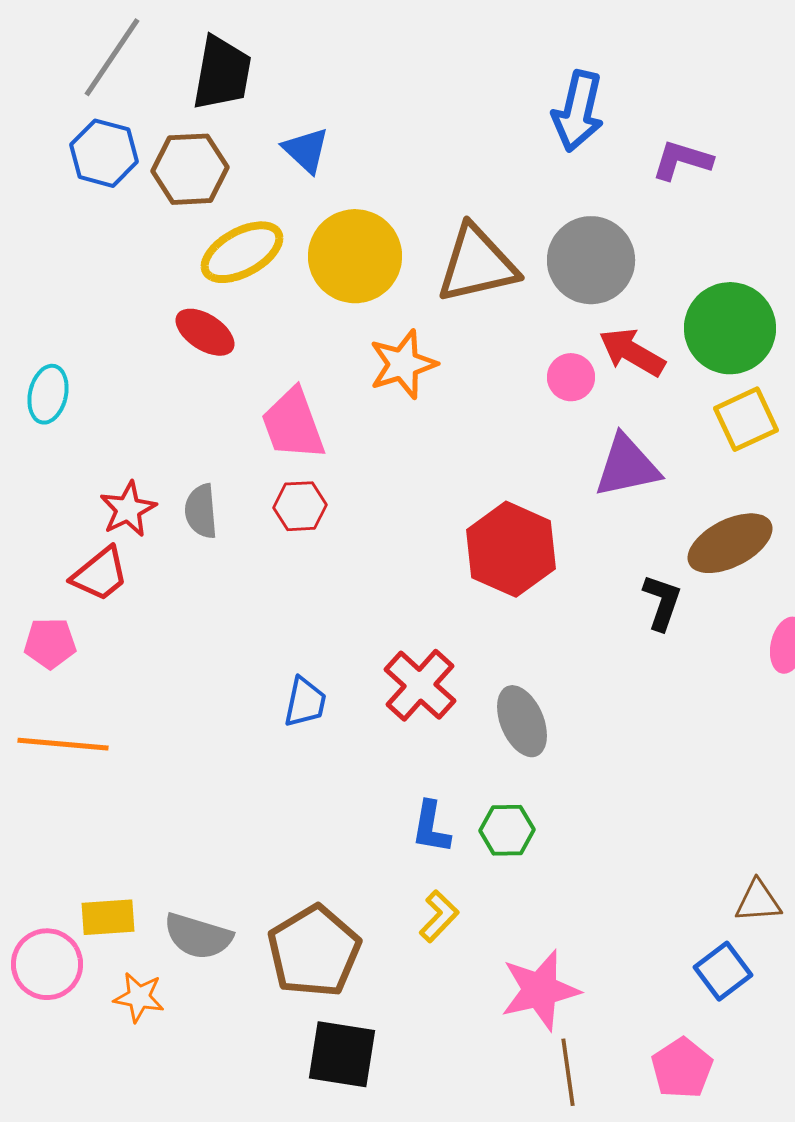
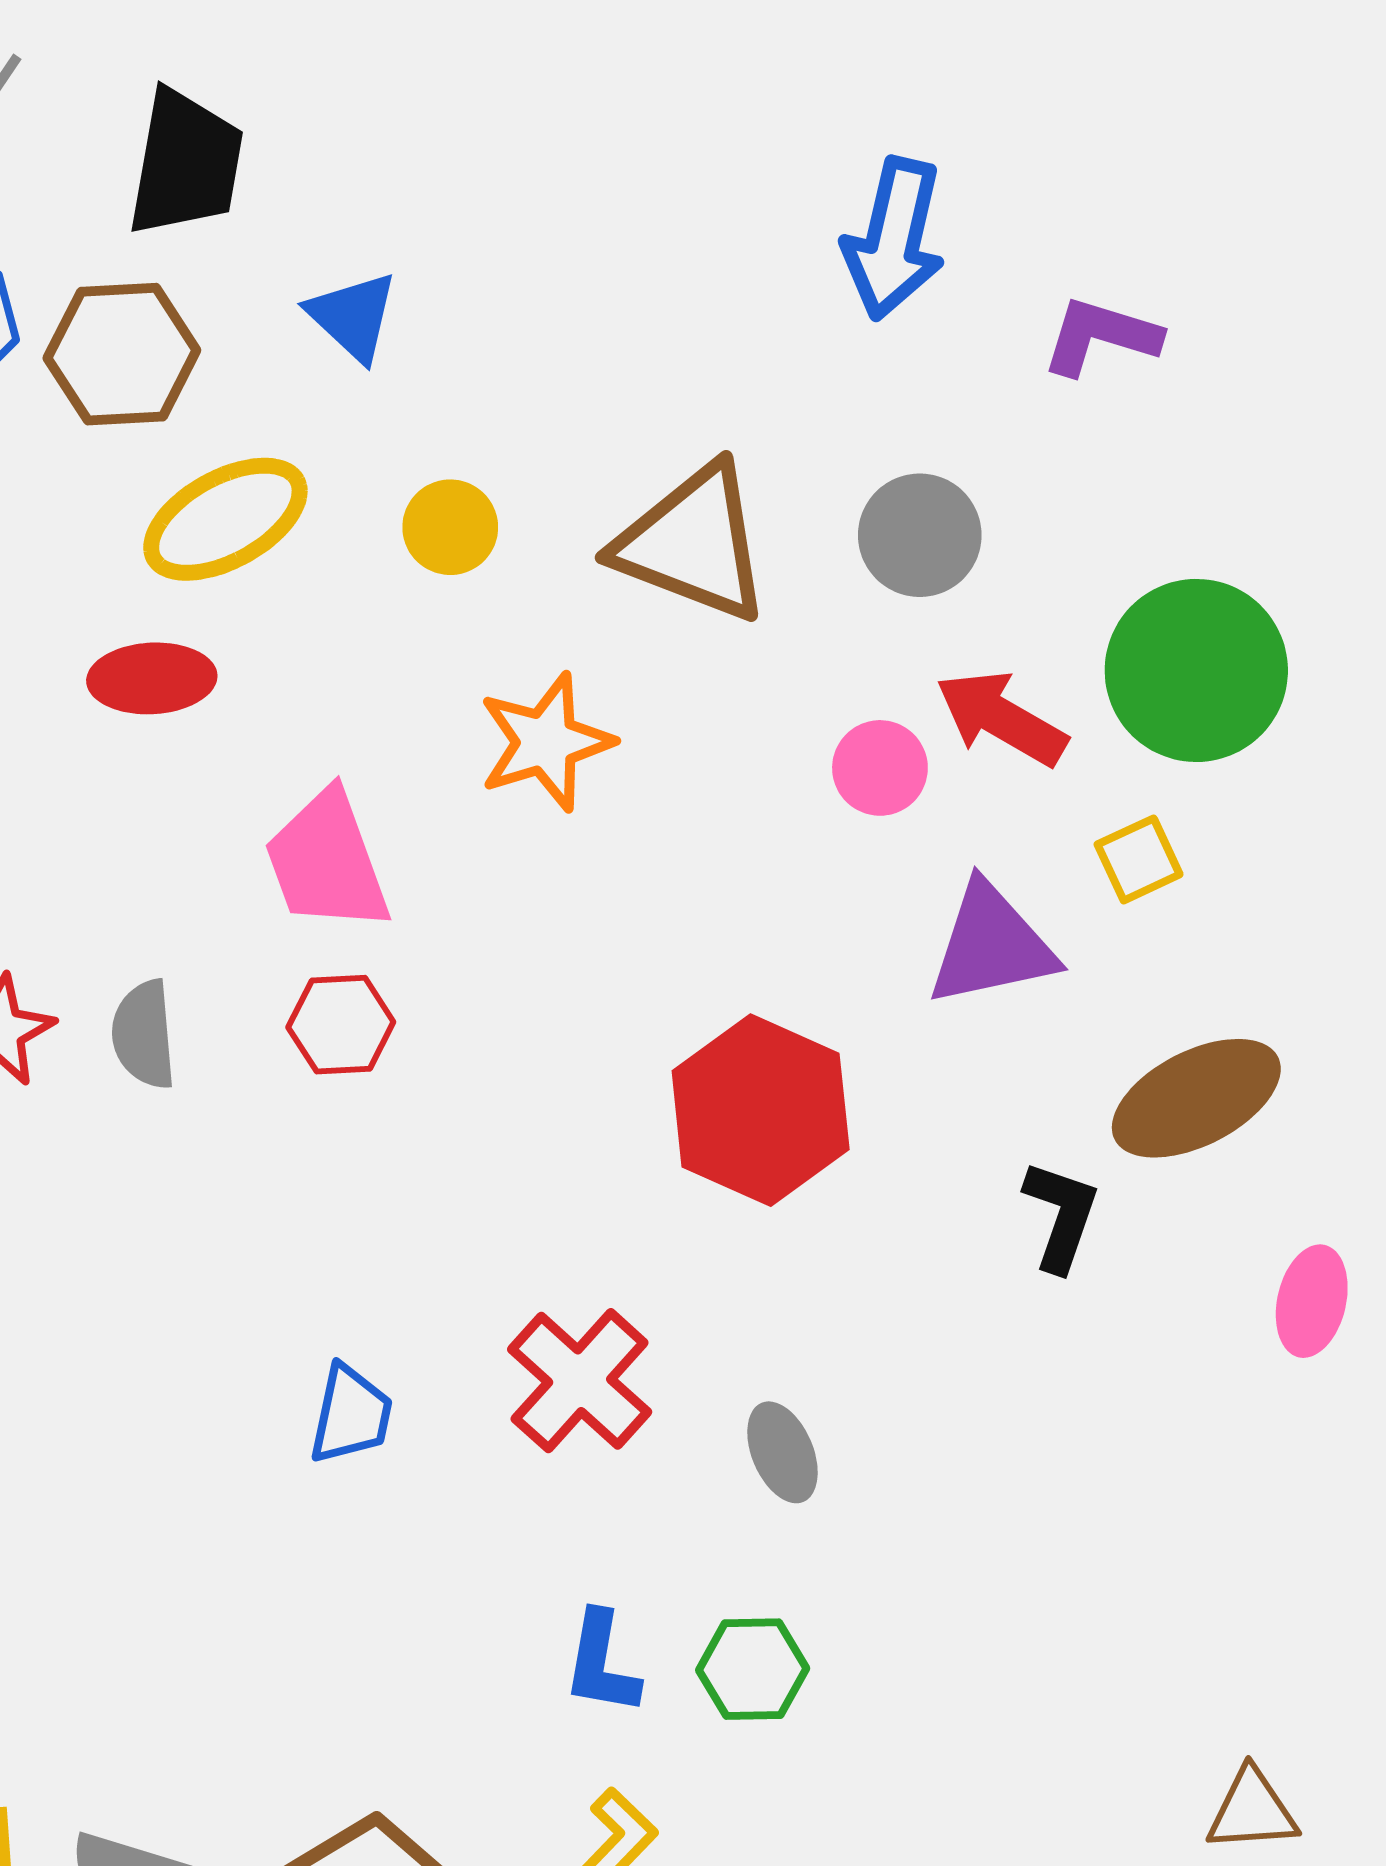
yellow circle: (355, 256) -> (450, 527), size x0.5
gray circle: (591, 260) -> (920, 535), size x0.7
brown triangle: (477, 264) -> (693, 543), turned 34
red ellipse: (205, 332) -> (152, 678), turned -36
yellow square: (746, 419) -> (1139, 859), moved, size x0.7
gray ellipse: (522, 721) -> (782, 1452), size x0.7

